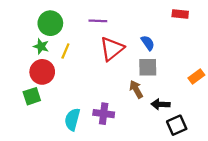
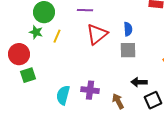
blue semicircle: (148, 43) -> (128, 29), turned 32
red circle: (42, 72) -> (19, 54), moved
brown arrow: (136, 89) -> (118, 101), moved

